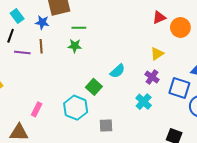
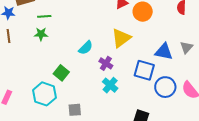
yellow triangle: (157, 54) -> (121, 38), size x1.5
cyan semicircle: (117, 71) -> (86, 48), moved
purple cross: (152, 77) -> (106, 63), moved

